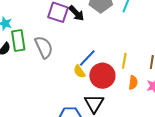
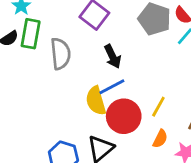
black arrow: (76, 13) -> (113, 56), moved
yellow semicircle: (79, 72) -> (96, 101), size x1.5

